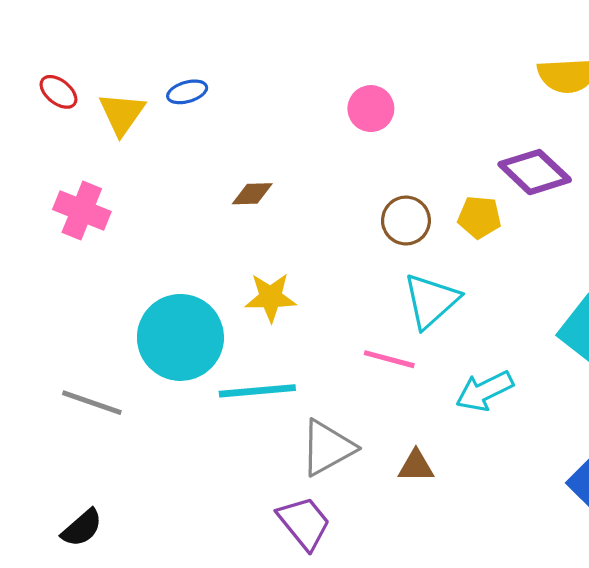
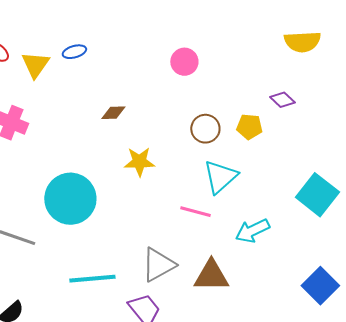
purple diamond: (535, 172) -> (282, 100), size x0.6
yellow star: (271, 297) -> (139, 162), moved
cyan line: (257, 391) -> (92, 279), moved
brown triangle: (416, 466) -> (211, 276), size x1.6

